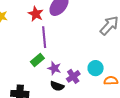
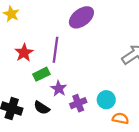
red star: (36, 14) -> (24, 53), moved
black semicircle: (57, 86) -> (42, 108), moved

